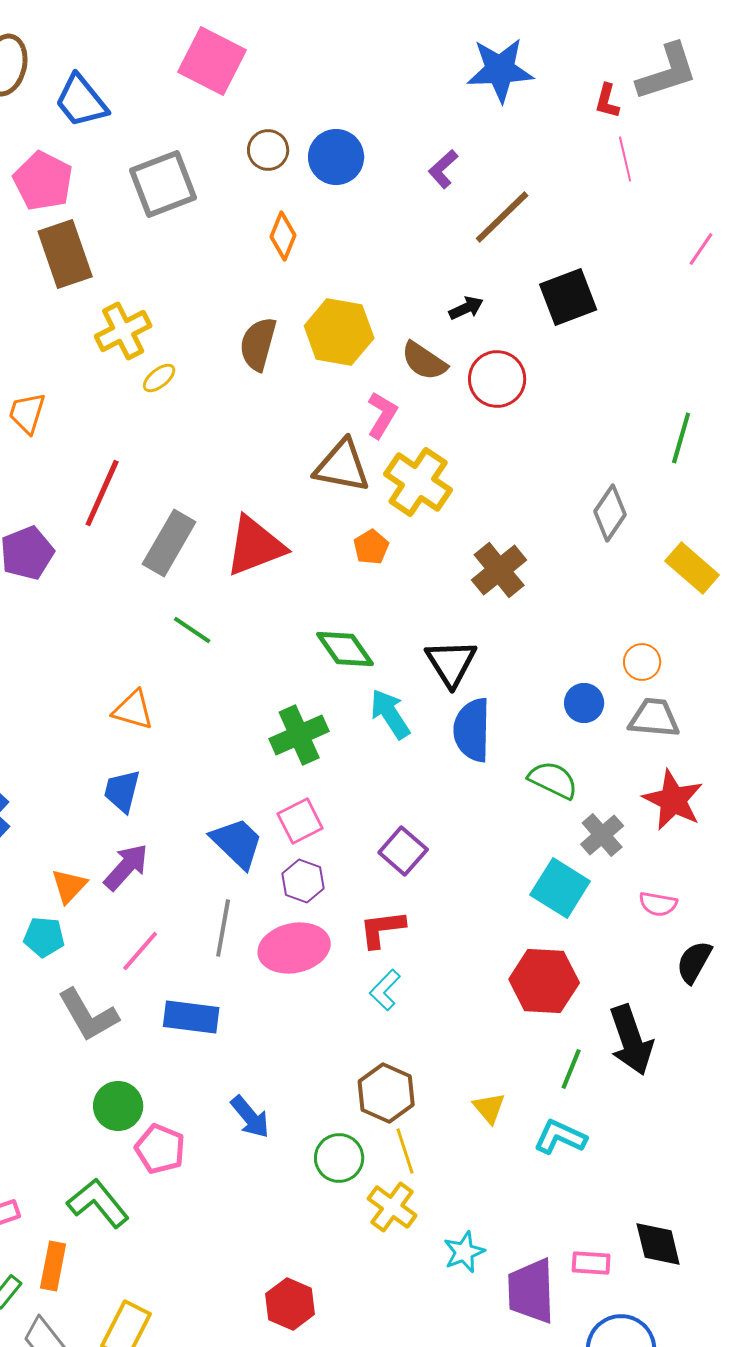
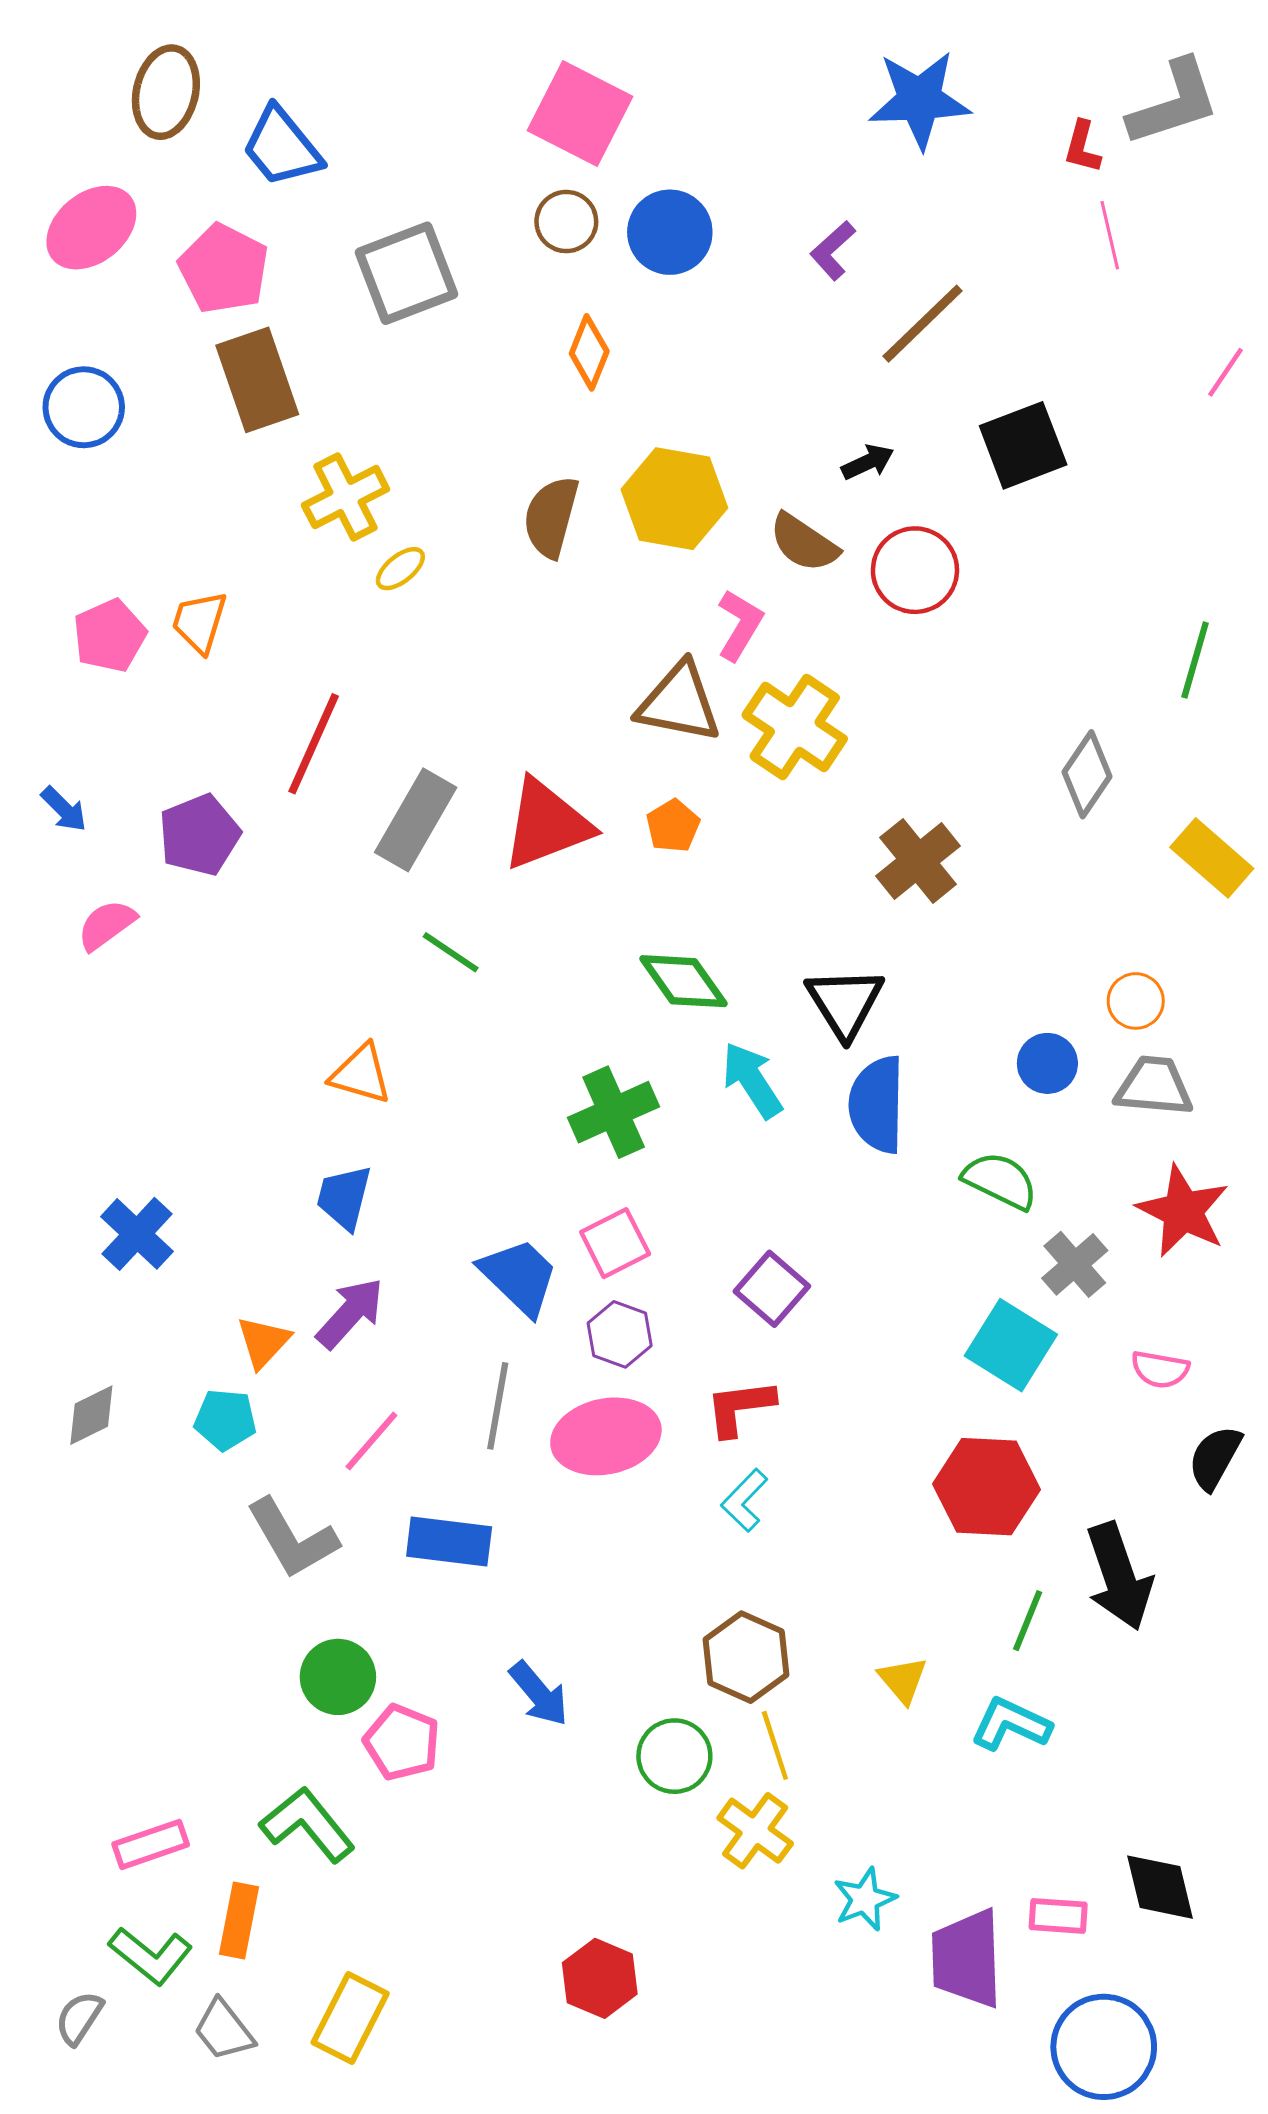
pink square: (212, 61) -> (580, 113), moved
orange pentagon: (371, 547) -> (673, 826), moved

